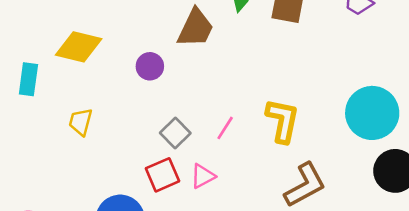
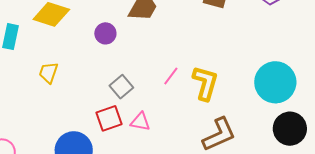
pink line: (225, 128) -> (171, 76), moved
pink triangle: (203, 176) -> (140, 122), turned 35

